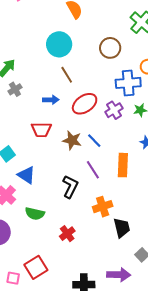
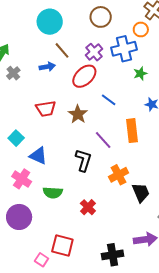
blue arrow: (51, 100) -> (47, 67), moved
purple cross: (114, 110) -> (94, 52), moved
brown star: (72, 140) -> (78, 114), turned 30
blue line: (94, 141) -> (109, 100), moved
red square: (36, 267) -> (62, 245), turned -35
pink square: (13, 278) -> (42, 260), turned 32

